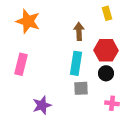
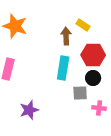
yellow rectangle: (107, 13) -> (83, 25), moved, turned -40
gray square: (81, 88) -> (80, 93), moved

